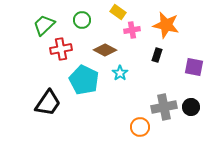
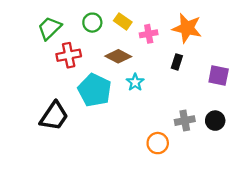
yellow rectangle: (118, 12) -> (123, 21), moved
gray cross: (164, 107) -> (185, 121), size x0.7

